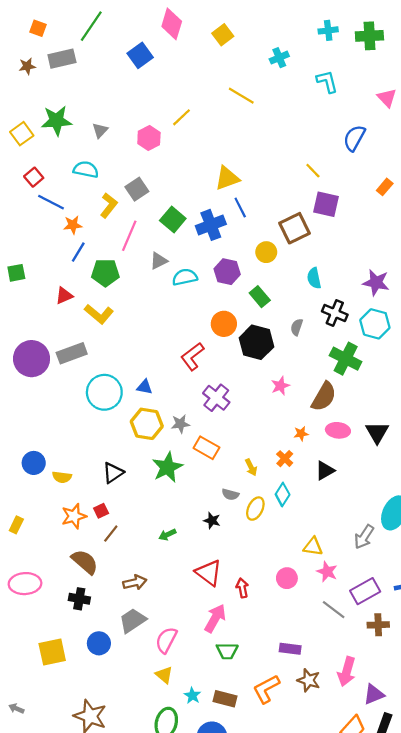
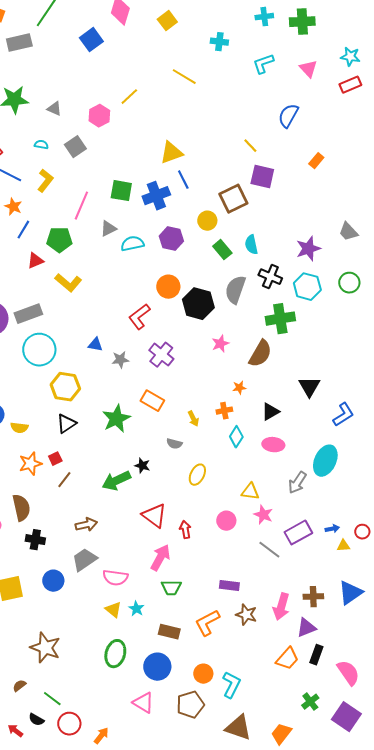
cyan cross: (279, 58) -> (219, 42), turned 30
cyan L-shape: (327, 82) -> (263, 64), turned -95
pink triangle: (387, 98) -> (308, 69), moved
gray triangle: (100, 130) -> (54, 109), turned -49
cyan semicircle: (86, 170) -> (41, 145), size x0.6
gray square: (137, 189) -> (75, 147), moved
yellow L-shape: (109, 205) -> (45, 181), moved
green square: (173, 220) -> (121, 191), turned -30
orange star: (73, 225) -> (13, 207), moved, turned 30
blue line: (78, 252) -> (23, 230), moved
purple star: (376, 283) -> (308, 249), turned -30
red triangle: (64, 296) -> (35, 261), moved
green rectangle: (260, 297) -> (222, 250), moved
yellow L-shape: (99, 314) -> (68, 283), moved
gray semicircle: (297, 327) -> (235, 290), size x1.8
green cross: (346, 359) -> (280, 319), turned -36
cyan circle: (104, 392) -> (39, 350), moved
yellow hexagon: (147, 424) -> (65, 387), moved
gray star: (180, 424) -> (120, 360), moved
pink ellipse: (338, 430) -> (273, 445), moved
orange cross: (285, 459) -> (224, 411), turned 35
black triangle: (325, 471) -> (270, 412), moved
cyan diamond: (283, 494) -> (236, 437), moved
yellow ellipse: (255, 509) -> (197, 475), moved
black star: (212, 521) -> (142, 466), moved
green arrow: (167, 535) -> (116, 481), size x1.8
brown semicircle: (85, 562) -> (21, 508), moved, turned 36
brown cross: (378, 625) -> (313, 597), moved
pink semicircle: (166, 640) -> (115, 578), turned -110
cyan star: (192, 695) -> (136, 609), moved

